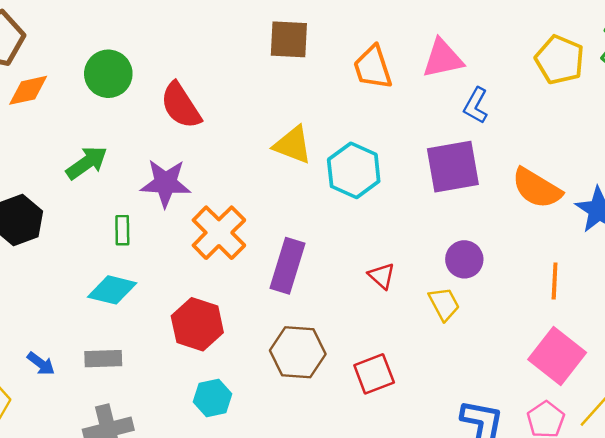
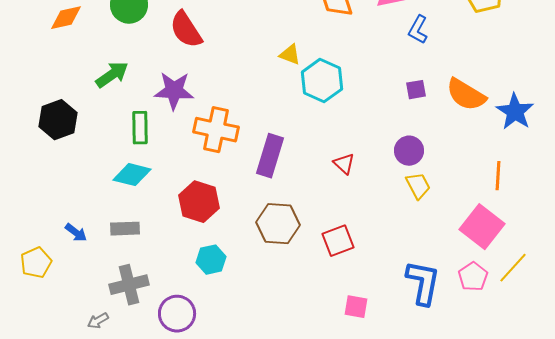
yellow triangle: (293, 145) -> (290, 55), moved, size x0.7
purple square: (453, 167) -> (416, 90), moved, size x0.5
green rectangle: (122, 230) -> (140, 128), size x1.4
orange cross: (219, 233) -> (216, 130), turned -33
orange line: (555, 281) -> (498, 176), moved
yellow trapezoid: (444, 304) -> (418, 186), moved

